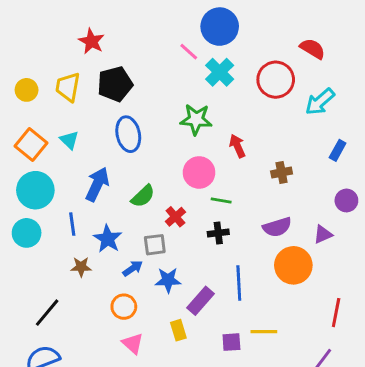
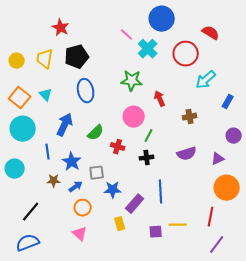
blue circle: (220, 27) -> (162, 19), moved
cyan arrow: (320, 102) -> (206, 80), moved
green line: (221, 200) -> (149, 136), turned -72
red cross: (175, 217) -> (118, 147), turned -32
cyan circle: (27, 233) -> (15, 169), moved
gray square: (155, 245) -> (97, 173), moved
orange circle: (293, 265) -> (227, 188), moved
blue arrow: (133, 268) -> (76, 187), moved
red line: (336, 313) -> (211, 217), moved
pink triangle: (133, 343) -> (80, 234), moved

